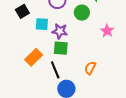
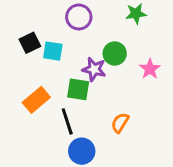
black square: (22, 11) -> (30, 43), moved
green circle: (82, 13) -> (115, 54), moved
purple star: (60, 31) -> (94, 69), moved

